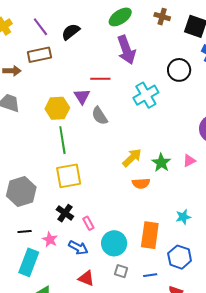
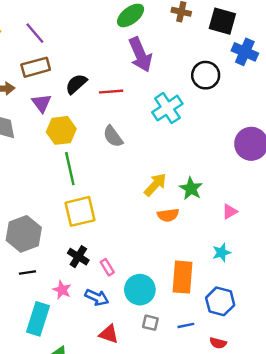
black semicircle: (71, 32) -> (76, 84), moved
purple triangle: (82, 96) -> (42, 103), moved
pink triangle: (189, 161) -> (230, 212), moved
black line: (25, 231) -> (27, 272), moved

